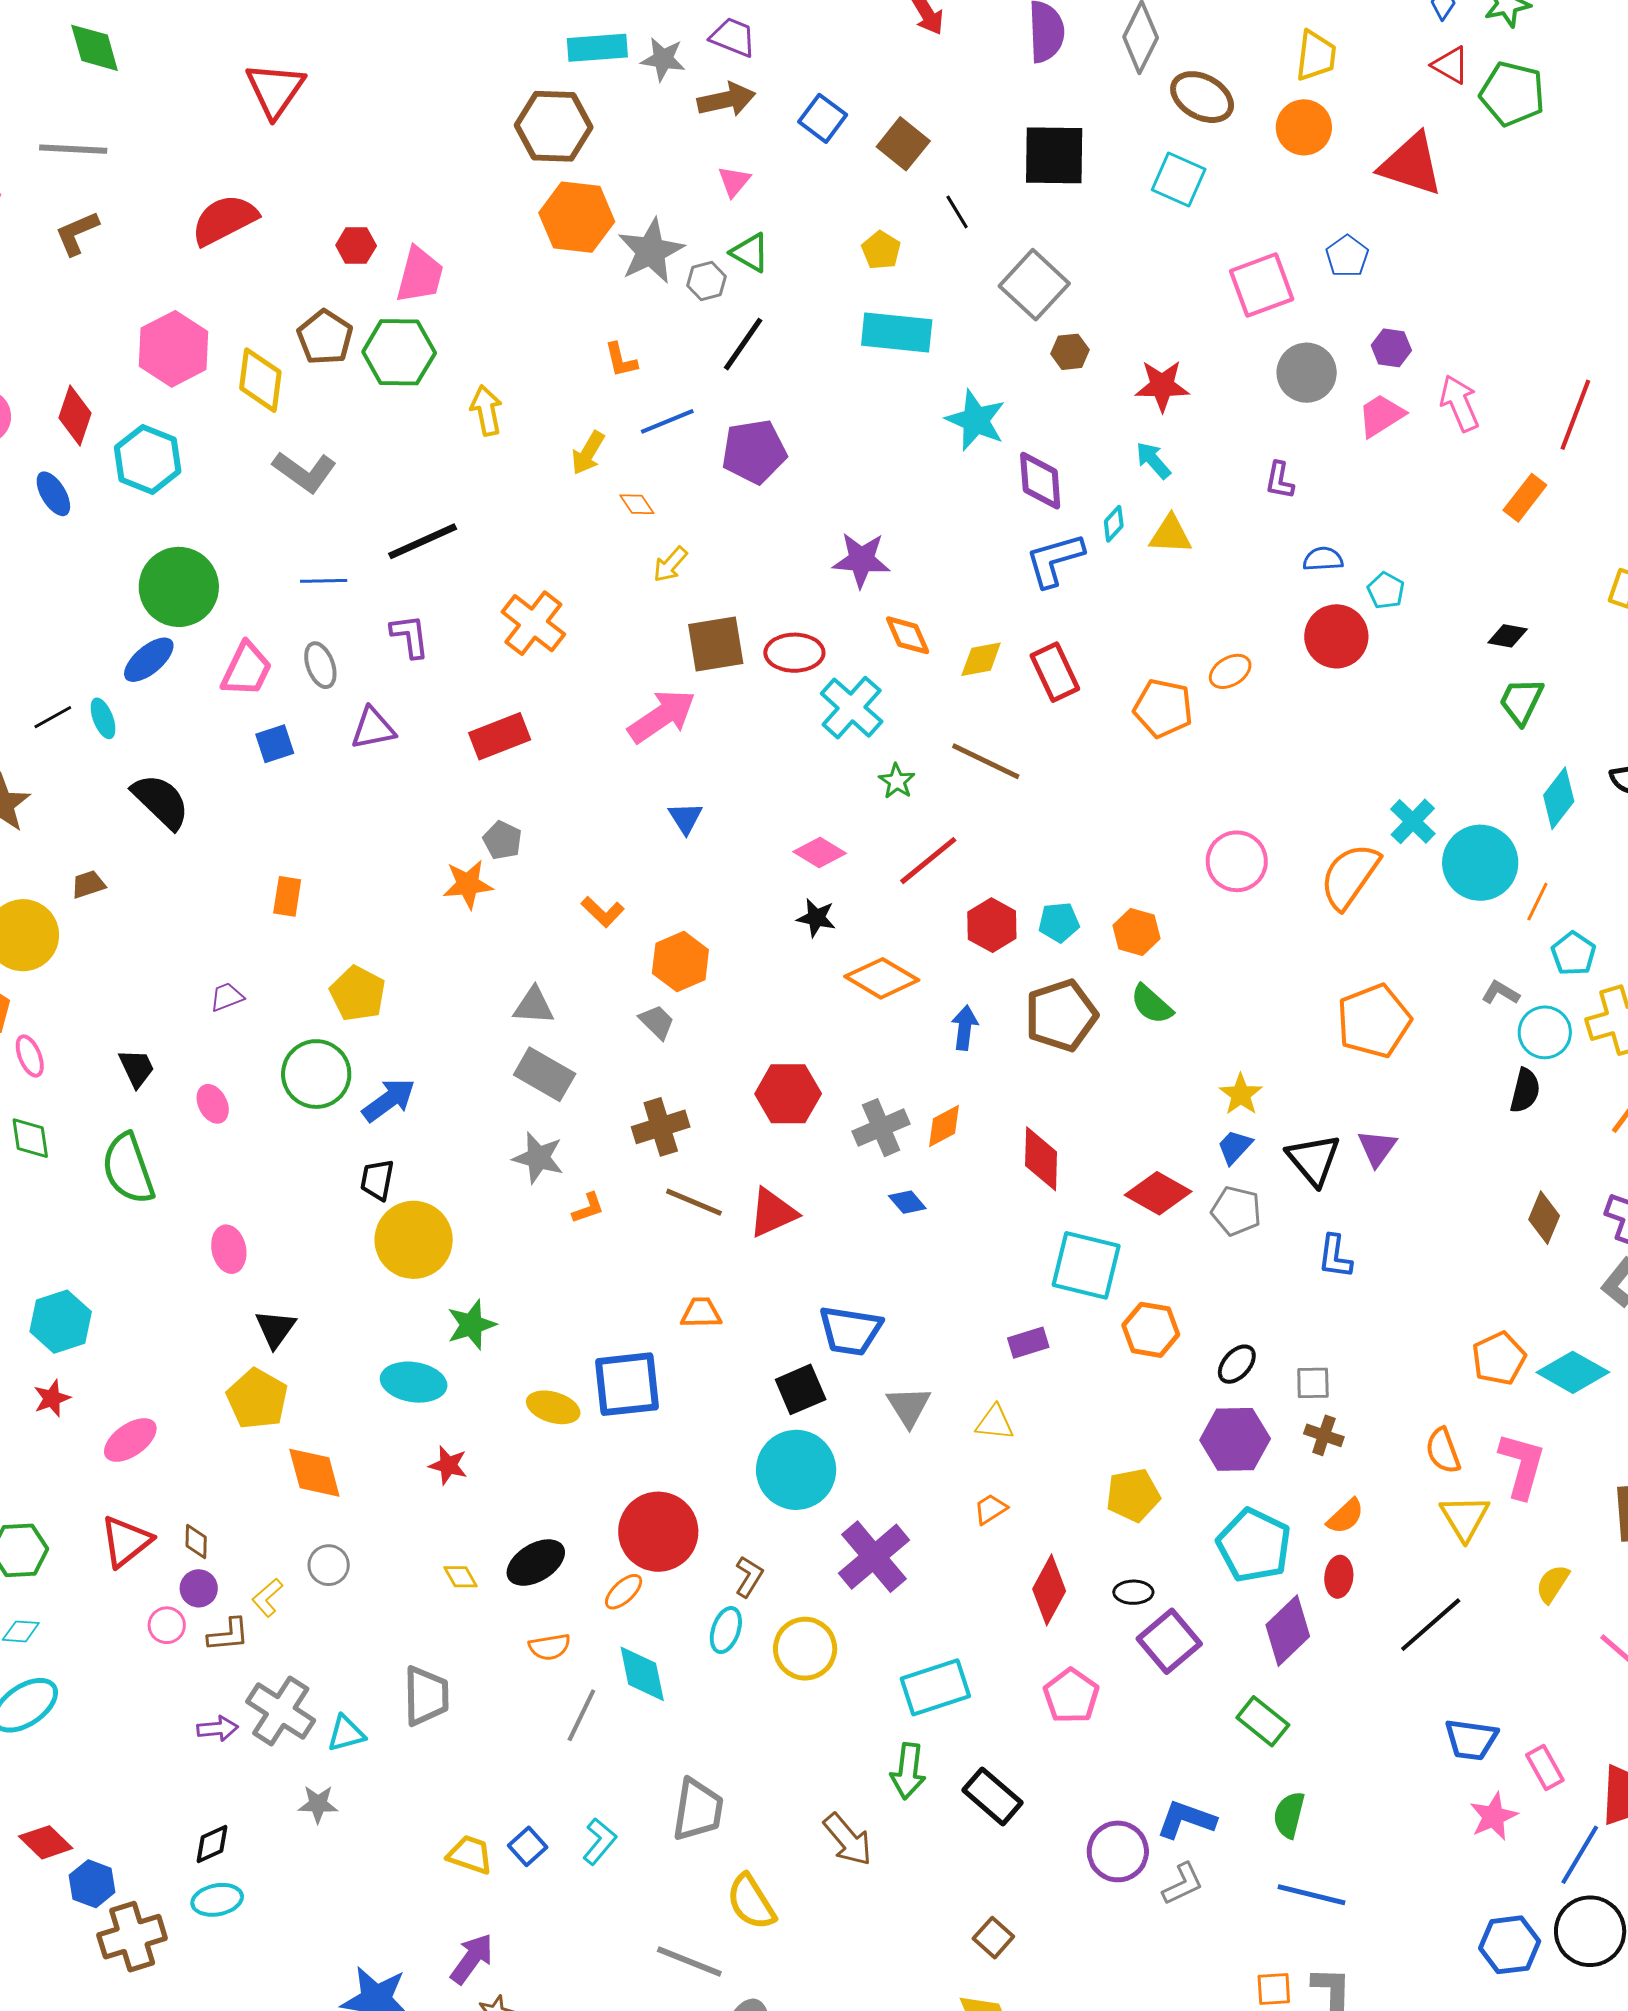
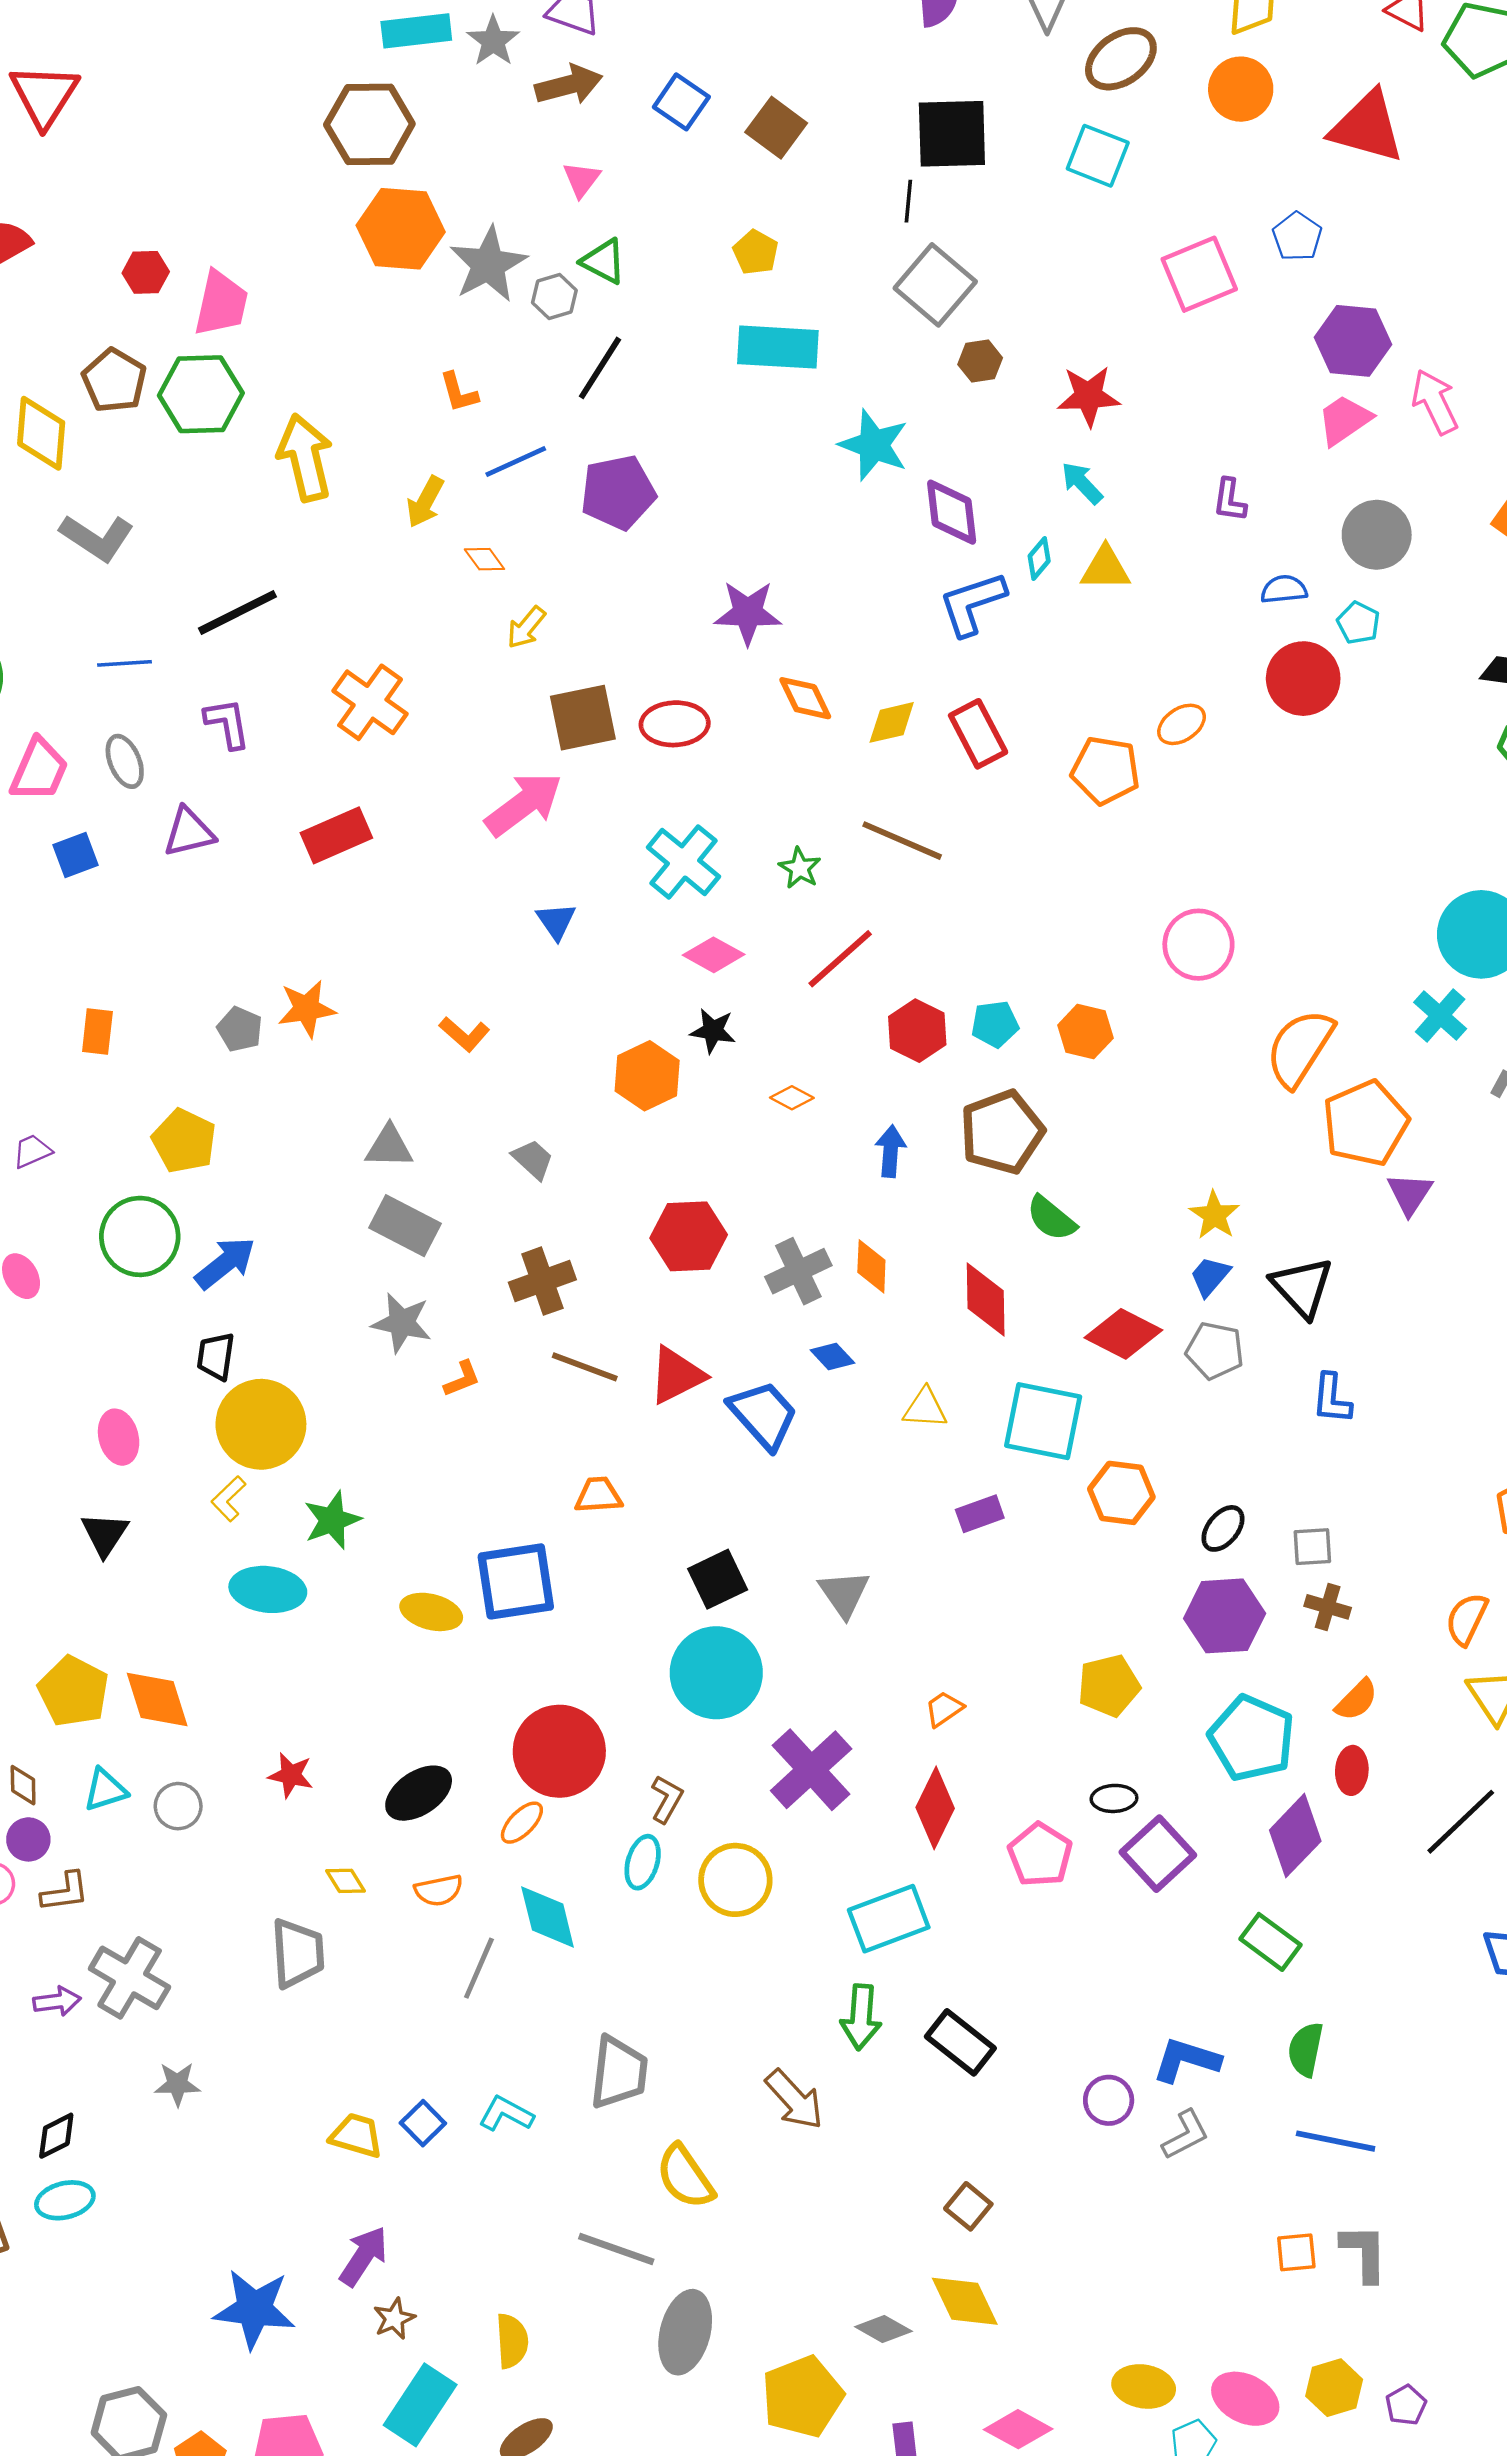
gray star: (663, 59) -> (493, 41), turned 30
brown ellipse: (1202, 97) -> (1121, 59), turned -62
black line: (957, 212) -> (908, 201), moved, turned 39
purple hexagon: (1391, 348) -> (1353, 341), size x1.6
gray circle: (1307, 373) -> (1377, 535), moved
yellow arrow: (486, 410) -> (305, 458), size x1.5
cyan cross: (852, 708) -> (683, 862), moved
cyan cross: (1413, 821) -> (1440, 1016), moved
gray pentagon: (502, 840) -> (240, 1029), moved
orange semicircle: (1350, 876) -> (1300, 1048), moved
orange hexagon: (680, 962) -> (647, 1076), moved
orange diamond: (882, 978) -> (792, 1098), size x0.5
green semicircle: (1152, 1004) -> (1051, 1218), moved
orange diamond: (944, 1126) -> (871, 1266), turned -57
purple triangle: (1377, 1148) -> (1410, 1194), moved
pink ellipse: (229, 1249) -> (119, 1437), moved
blue trapezoid: (850, 1331) -> (763, 1415), moved, turned -138
yellow pentagon: (257, 1399) -> (73, 1691), moved
yellow triangle: (995, 1423) -> (925, 1408), moved
orange semicircle: (1443, 1451) -> (1467, 1619), turned 48
red star: (448, 1465) -> (291, 1775), moved
yellow diamond: (460, 1577) -> (345, 1881), moved
red diamond: (1049, 1590) -> (935, 1808), moved
yellow L-shape: (267, 1598) -> (229, 1499), moved
pink pentagon: (1071, 1696) -> (1040, 1855), moved
cyan triangle: (346, 1733) -> (105, 1790), moved
cyan L-shape: (599, 1841) -> (506, 2114), turned -99
purple circle: (1118, 1851) -> (1109, 2100), size x0.7

